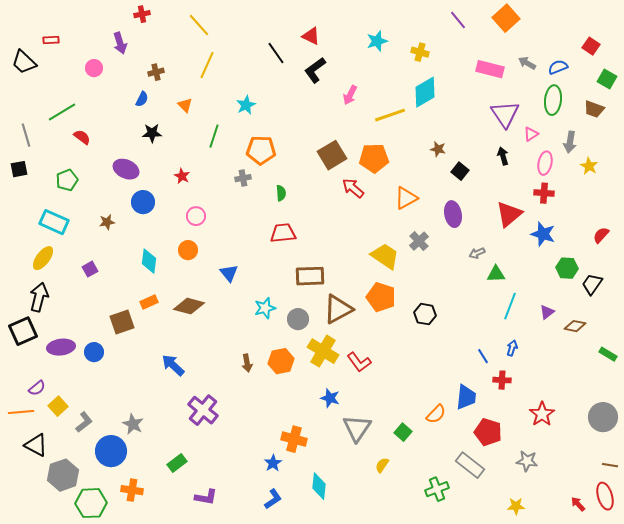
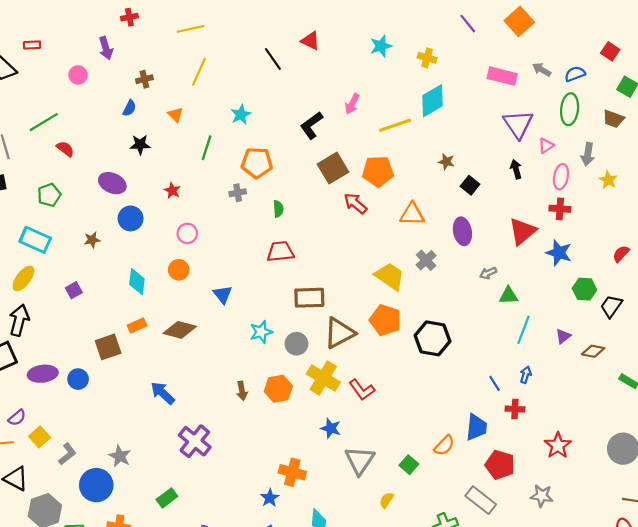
yellow line: (199, 25) -> (190, 29), turned -60
black L-shape: (315, 70) -> (311, 125), moved
orange triangle: (406, 198) -> (412, 214), turned 30
black hexagon: (425, 314) -> (432, 338), size x1.5

